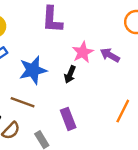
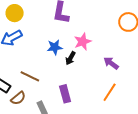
purple arrow: (110, 55) -> (111, 63), moved
blue star: (33, 70) -> (55, 47), moved, size x0.7

